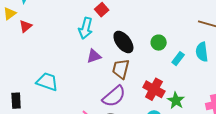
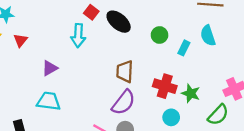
red triangle: (26, 26) -> (20, 40), moved
black ellipse: (123, 42) -> (119, 22), moved
purple triangle: (94, 56) -> (50, 68), moved

